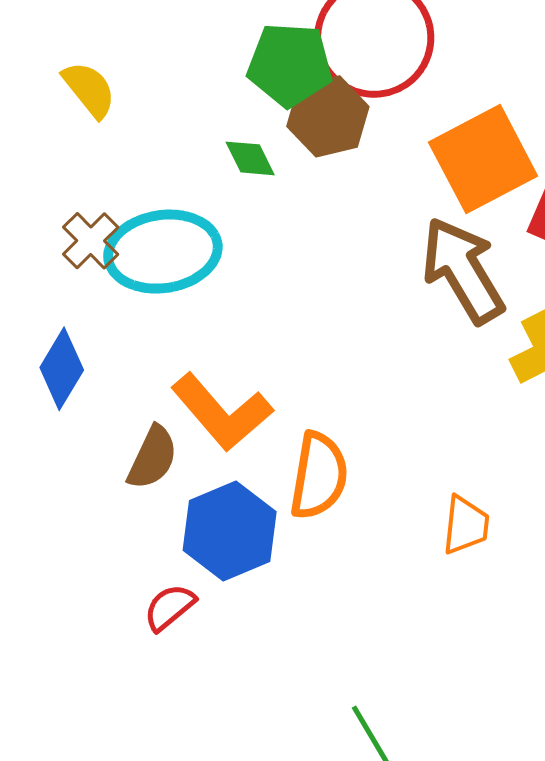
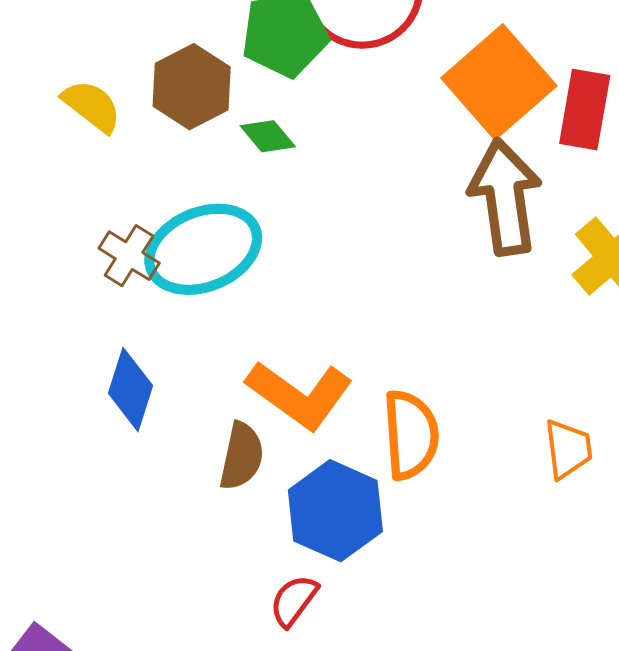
brown hexagon: (328, 116) -> (192, 87), moved
brown arrow: (463, 270) -> (505, 197), turned 36

